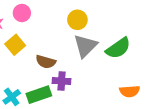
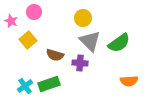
gray triangle: (85, 46) -> (90, 41), turned -30
purple cross: (62, 81) -> (80, 63), moved

